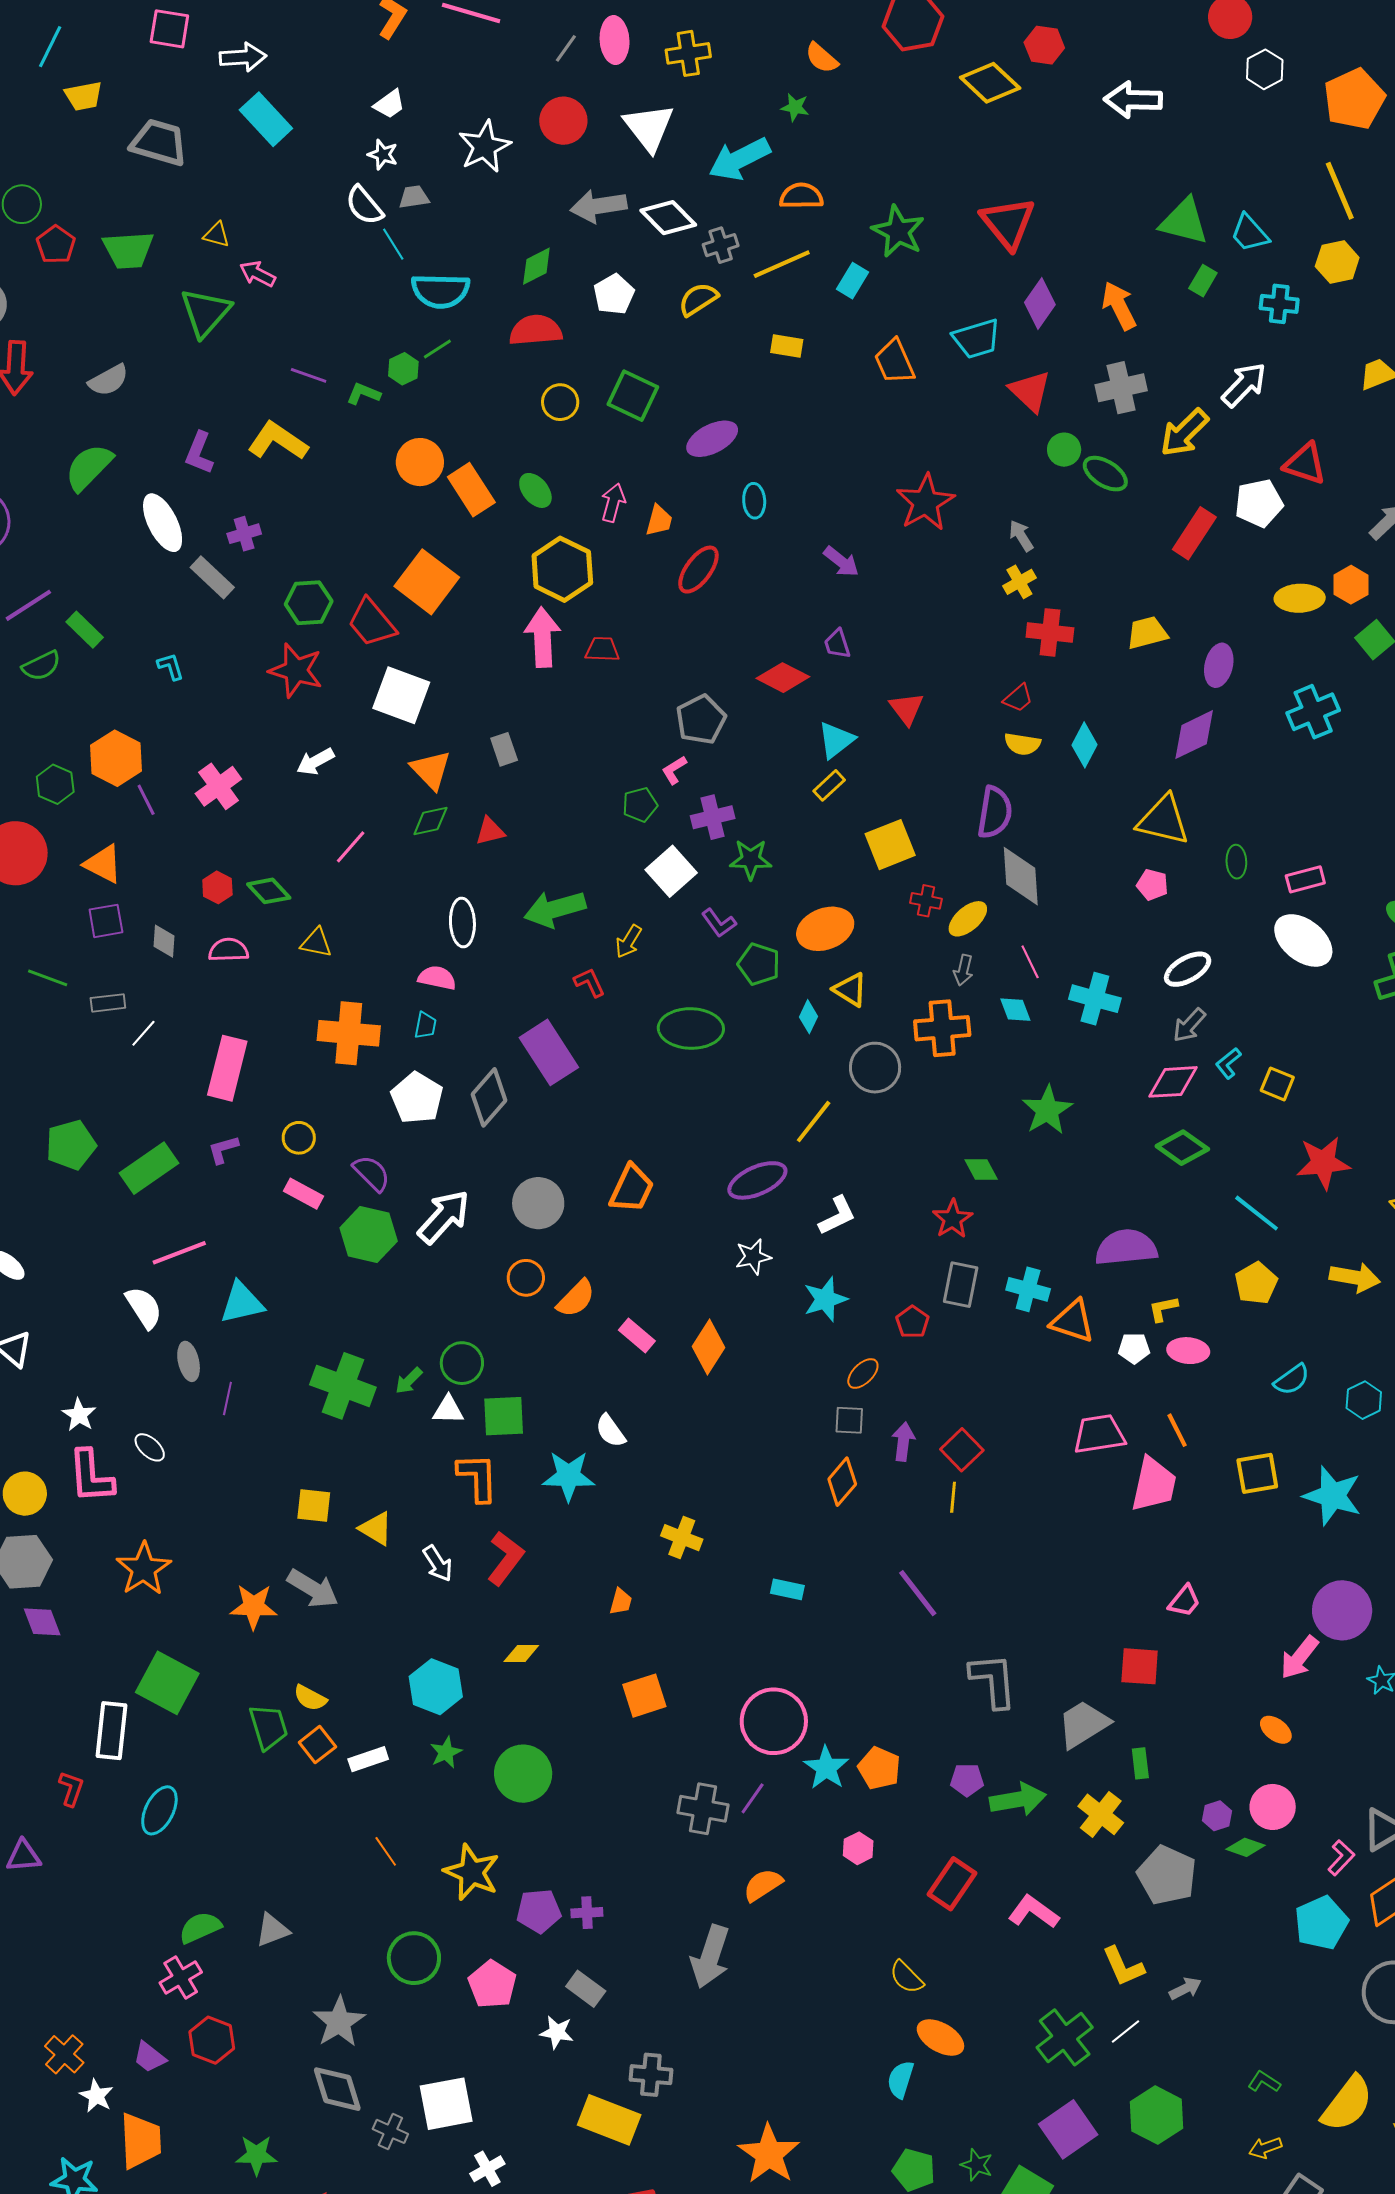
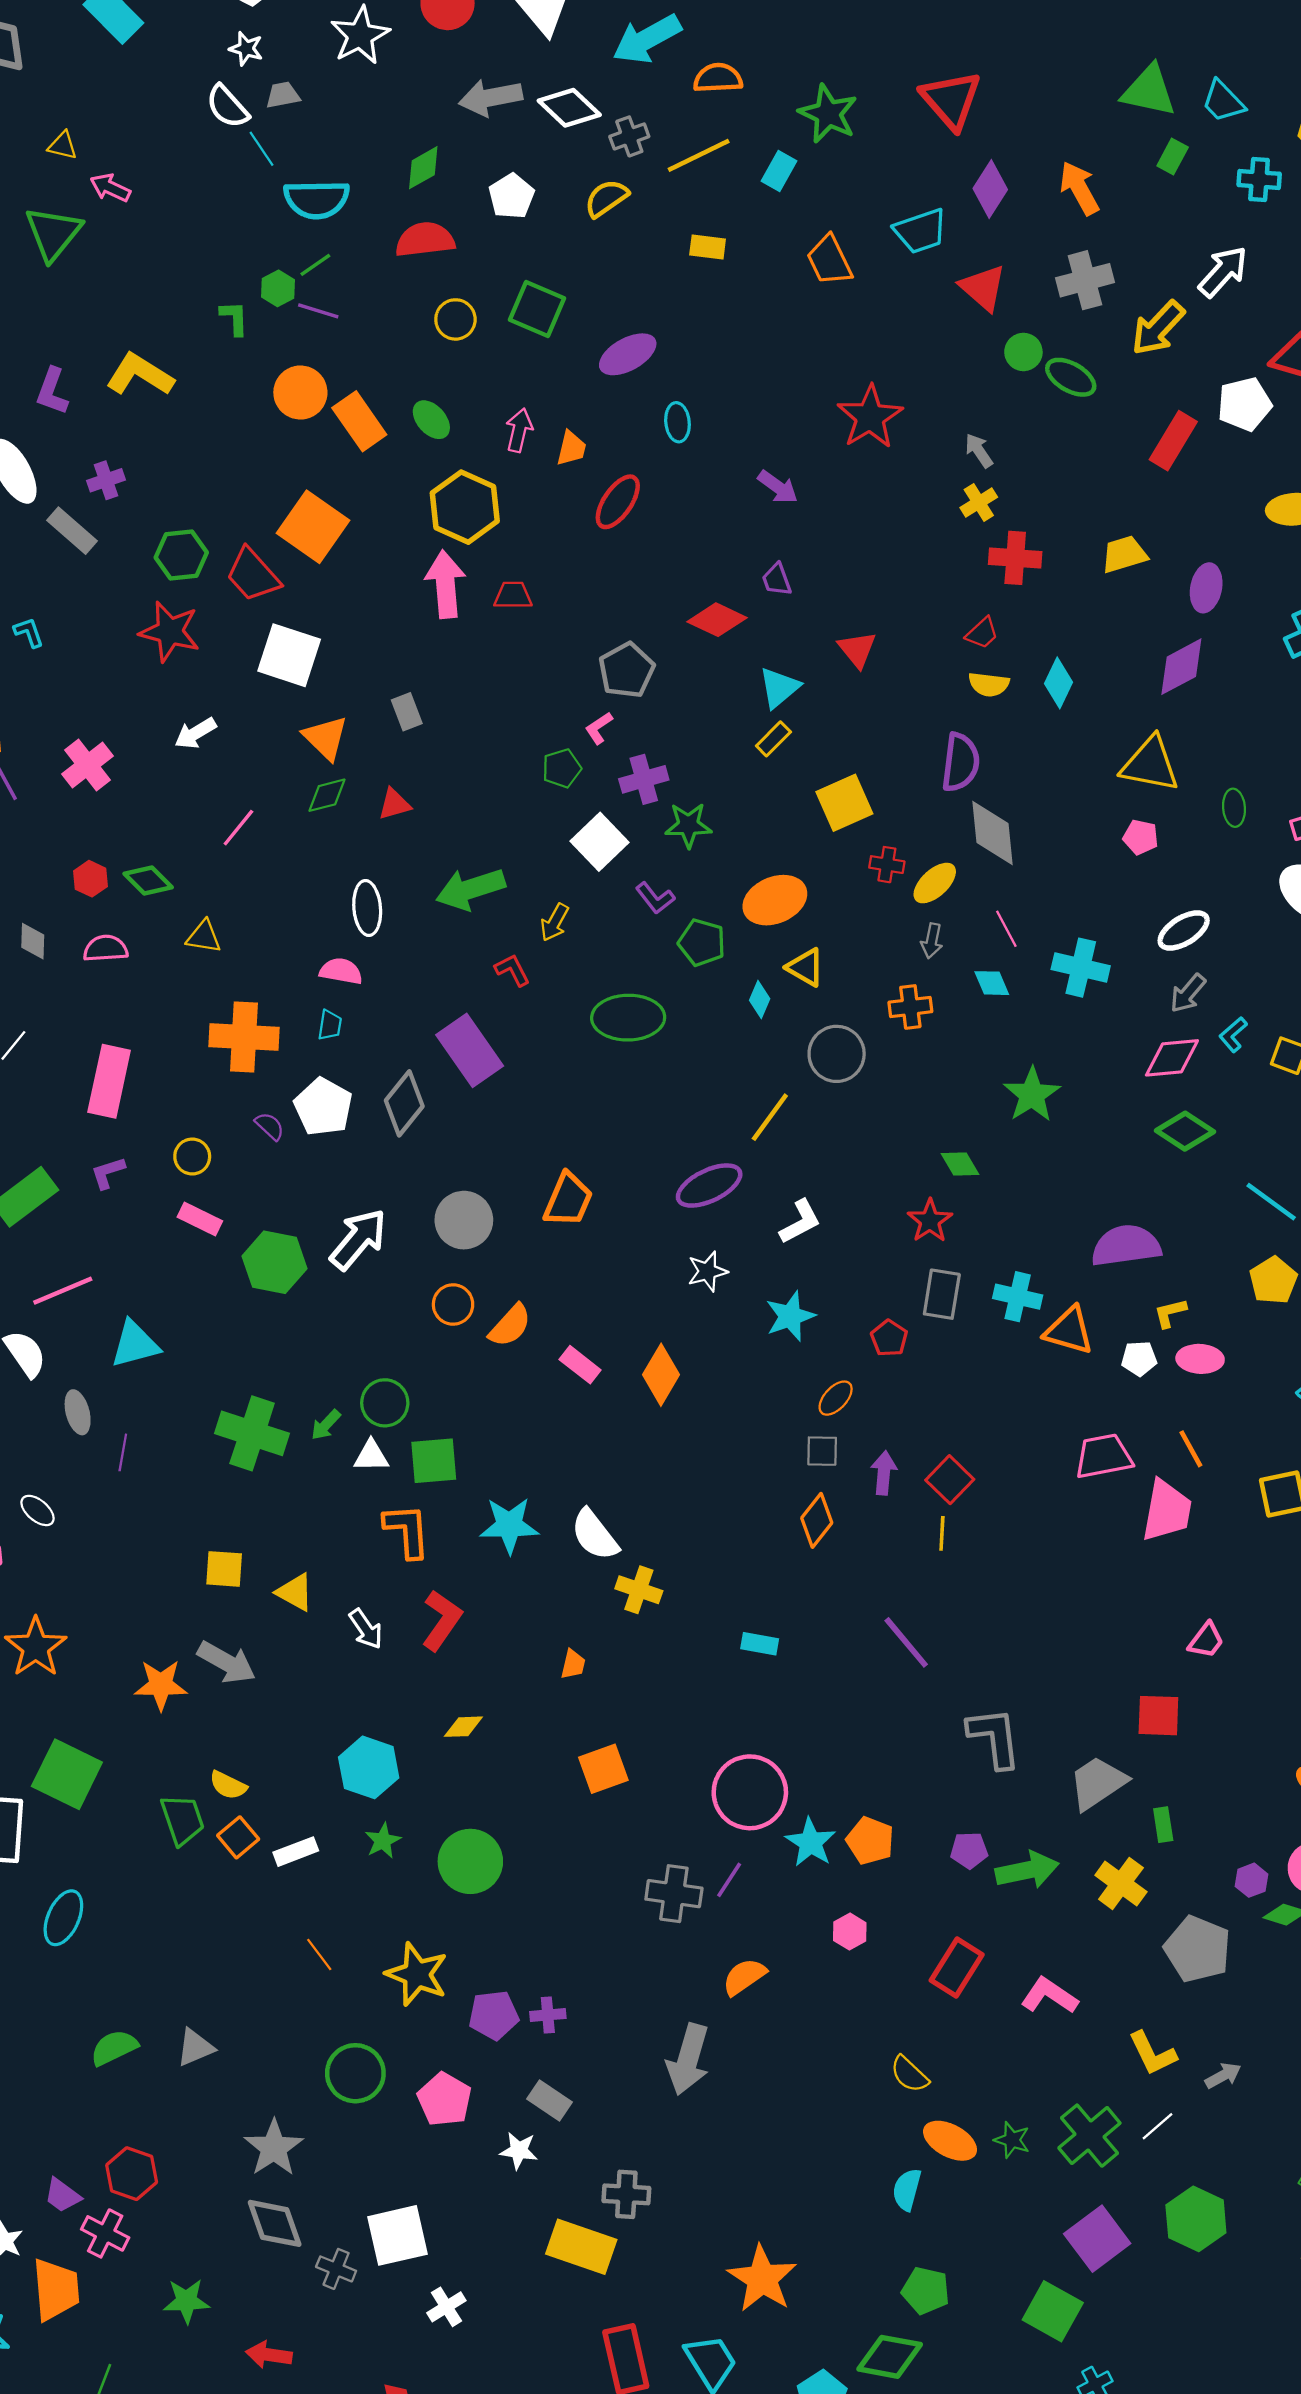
purple line: (309, 375) -> (318, 311), moved
green L-shape: (363, 394) -> (234, 318), turned 68
orange cross: (942, 1028) -> (910, 1007), size x0.7
purple semicircle: (372, 1173) -> (270, 1126), moved, size x0.7
white semicircle: (610, 1431) -> (595, 1535), moved, size x1.4
pink cross: (181, 1978) -> (105, 2233), moved, turned -30
green star: (977, 2165) -> (1012, 2140), moved

